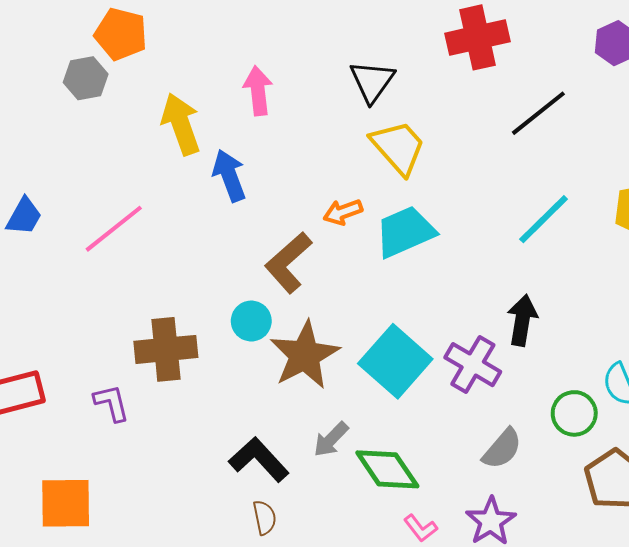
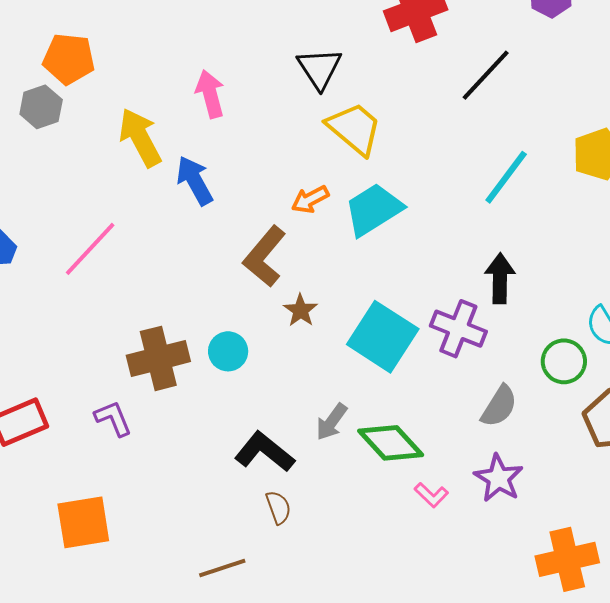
cyan circle: (251, 321) -> (228, 351), moved
brown star: (305, 355) -> (300, 310), moved, size x0.5

